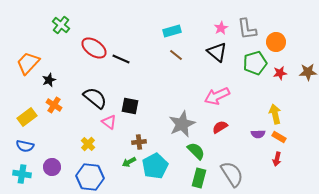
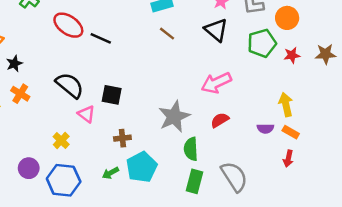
green semicircle: (196, 151) -> (191, 149), turned -138
green arrow: (129, 162) -> (110, 173), moved
purple circle: (52, 167) -> (29, 168), moved

